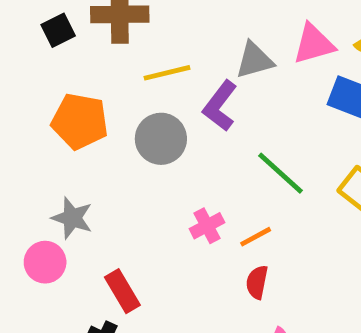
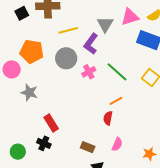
gray triangle: (254, 60) -> (105, 24), turned -42
pink cross: (207, 226) -> (89, 72), moved
orange line: (256, 237) -> (116, 101), moved
pink circle: (45, 262) -> (12, 69), moved

